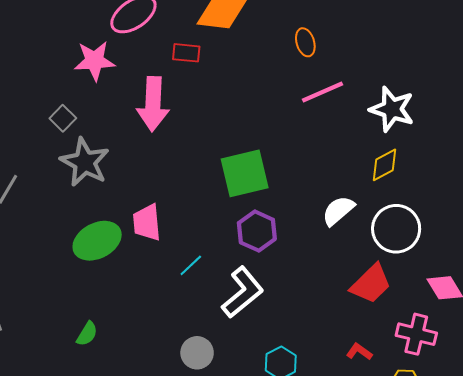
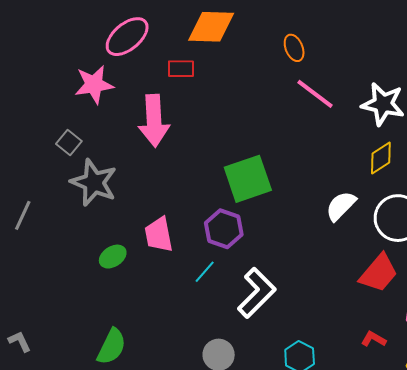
pink line: (323, 92) -> (315, 94), turned 66
purple hexagon: (257, 231) -> (224, 229), moved
green ellipse: (97, 241) -> (113, 257), size x0.6
green semicircle: (87, 334) -> (112, 347), size x1.5

